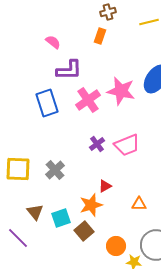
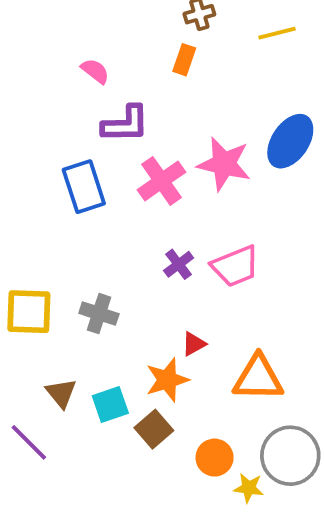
gray cross: (55, 170) -> (99, 314), turned -30
orange triangle: (139, 204) -> (258, 378), size x1.8

